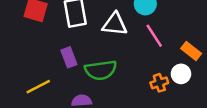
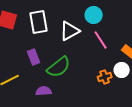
white triangle: (115, 24) -> (70, 31), turned -35
green semicircle: (101, 70) -> (59, 67), turned -30

